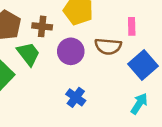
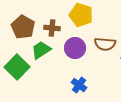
green trapezoid: (28, 54) -> (41, 50), turned -85

